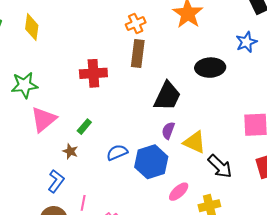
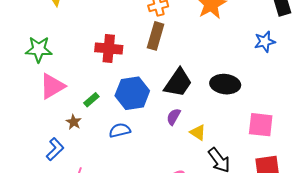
black ellipse: (210, 68) -> (225, 84), moved
yellow triangle: (195, 142) -> (198, 132), size x0.7
blue hexagon: (151, 162) -> (132, 93), moved

